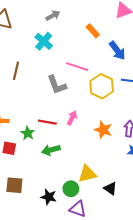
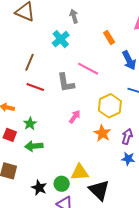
gray arrow: (53, 16) -> (74, 16), turned -88
yellow hexagon: (102, 86) -> (110, 106), moved
red line: (47, 122) -> (35, 87), moved
green arrow: (51, 150) -> (34, 146), moved
black triangle: (110, 188) -> (99, 190), size x1.6

